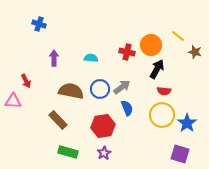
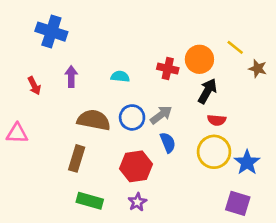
blue cross: (39, 24) -> (51, 32), size x1.6
red arrow: (26, 81) -> (34, 86), moved
brown rectangle: (58, 120) -> (77, 158), turned 60

